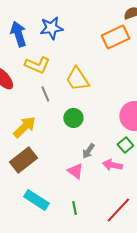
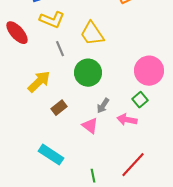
green circle: (73, 118) -> (88, 73), size x1.4
brown rectangle: (23, 160) -> (59, 108), moved, size x0.6
green line: (74, 208) -> (93, 176), moved

